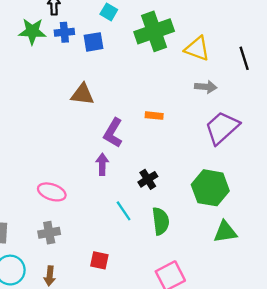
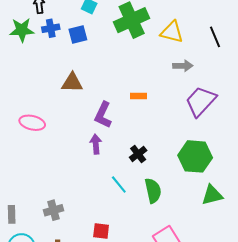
pink ellipse: (52, 192) -> (32, 123), moved

